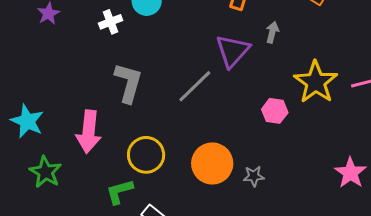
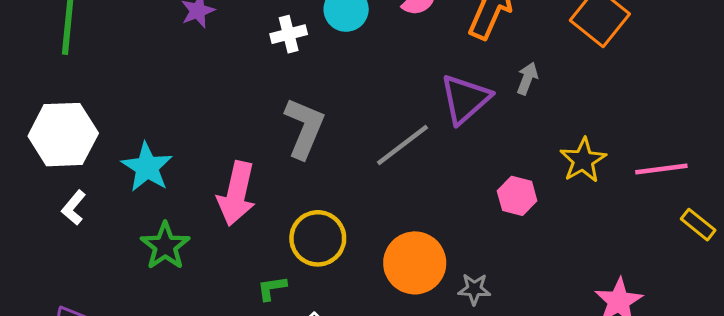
yellow star: (316, 82) -> (583, 160), size x0.7
green L-shape: (119, 192) -> (272, 288), size x0.7

